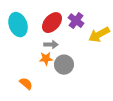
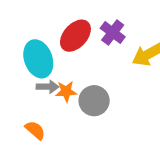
cyan ellipse: (18, 25) -> (38, 59), moved
gray arrow: (51, 45) -> (48, 87), moved

